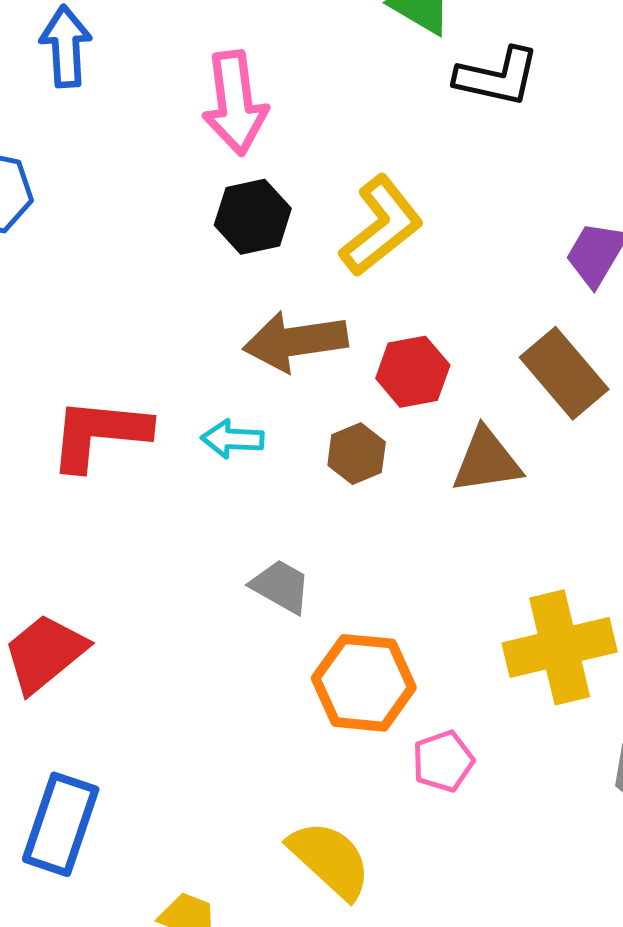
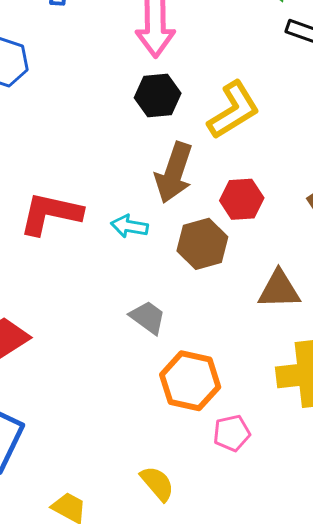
brown arrow: (295, 341) -> (174, 173), turned -70
brown hexagon: (357, 454) -> (202, 244), size x1.4
brown triangle: (487, 461) -> (279, 290), moved
yellow semicircle: (330, 860) -> (157, 483), size x0.7

